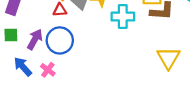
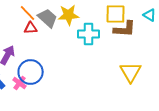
blue circle: (60, 40) -> (31, 72), moved

